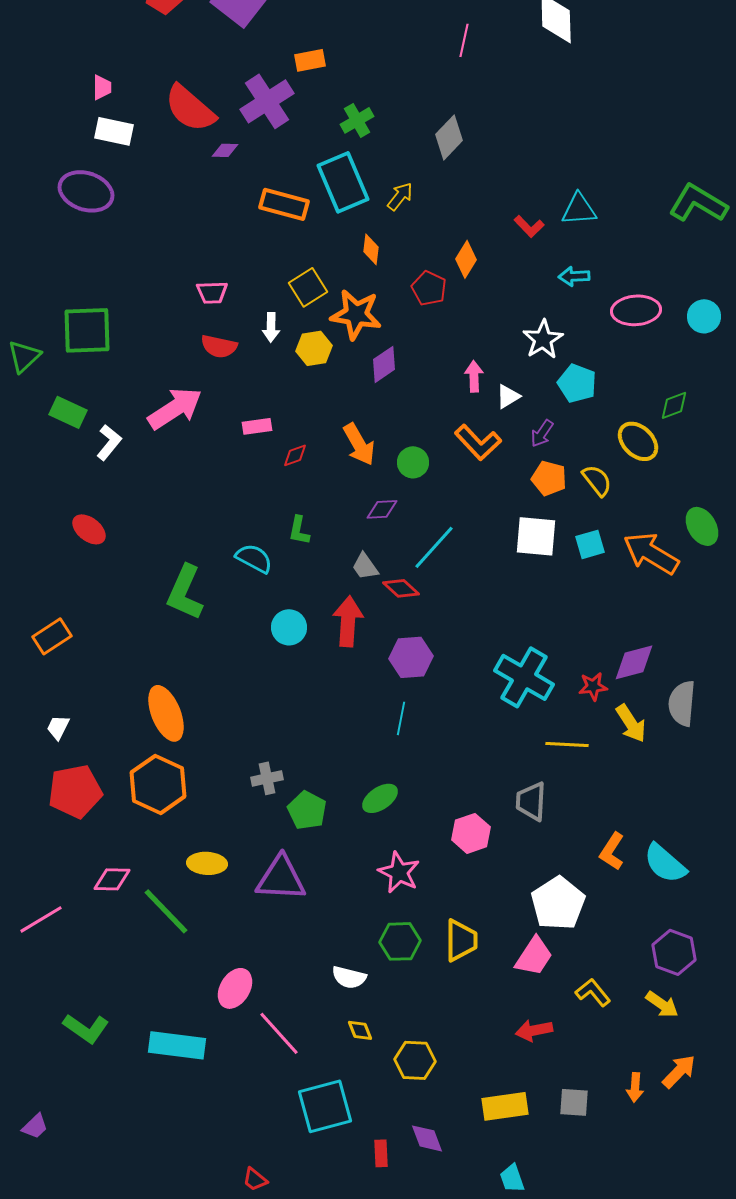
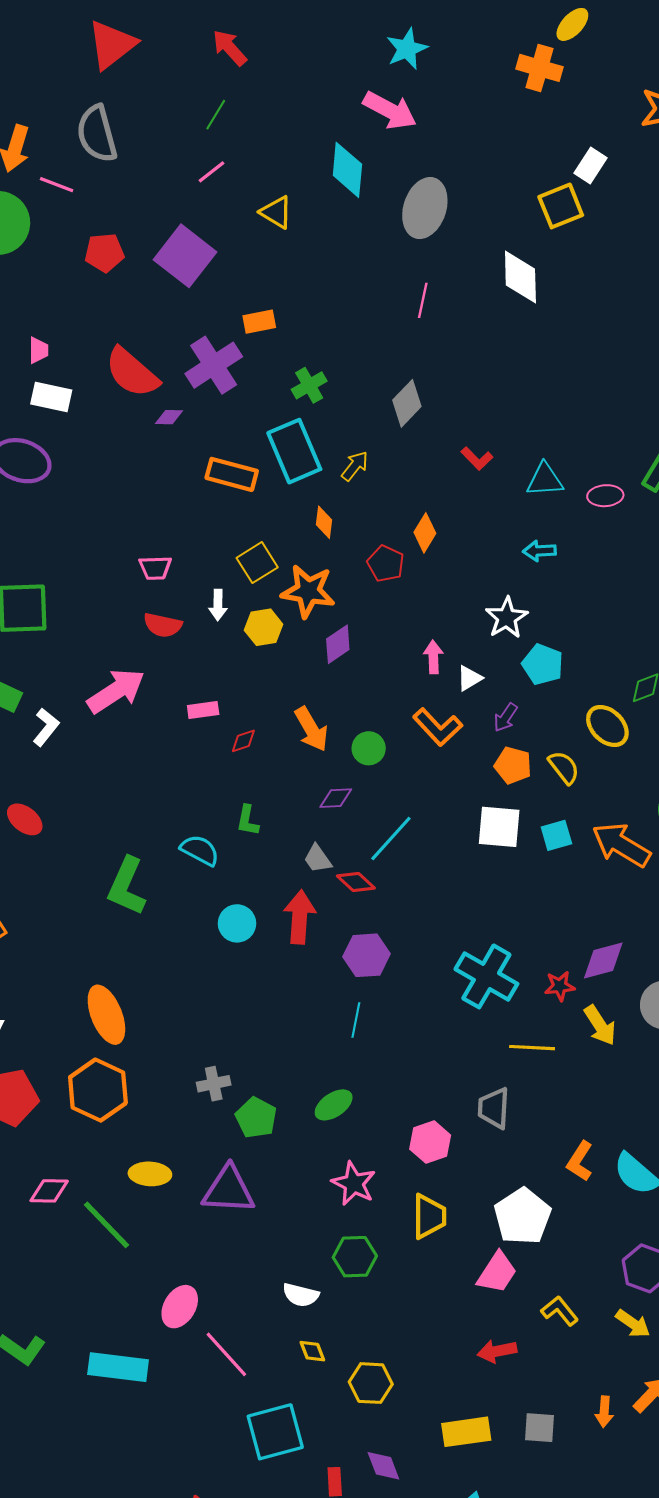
red L-shape: (529, 226) -> (477, 459), moved
pink ellipse: (636, 310) -> (605, 496), moved, size x0.7
yellow trapezoid: (461, 940) -> (429, 1216), moved

